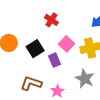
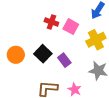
pink square: (66, 44) -> (71, 27), moved

